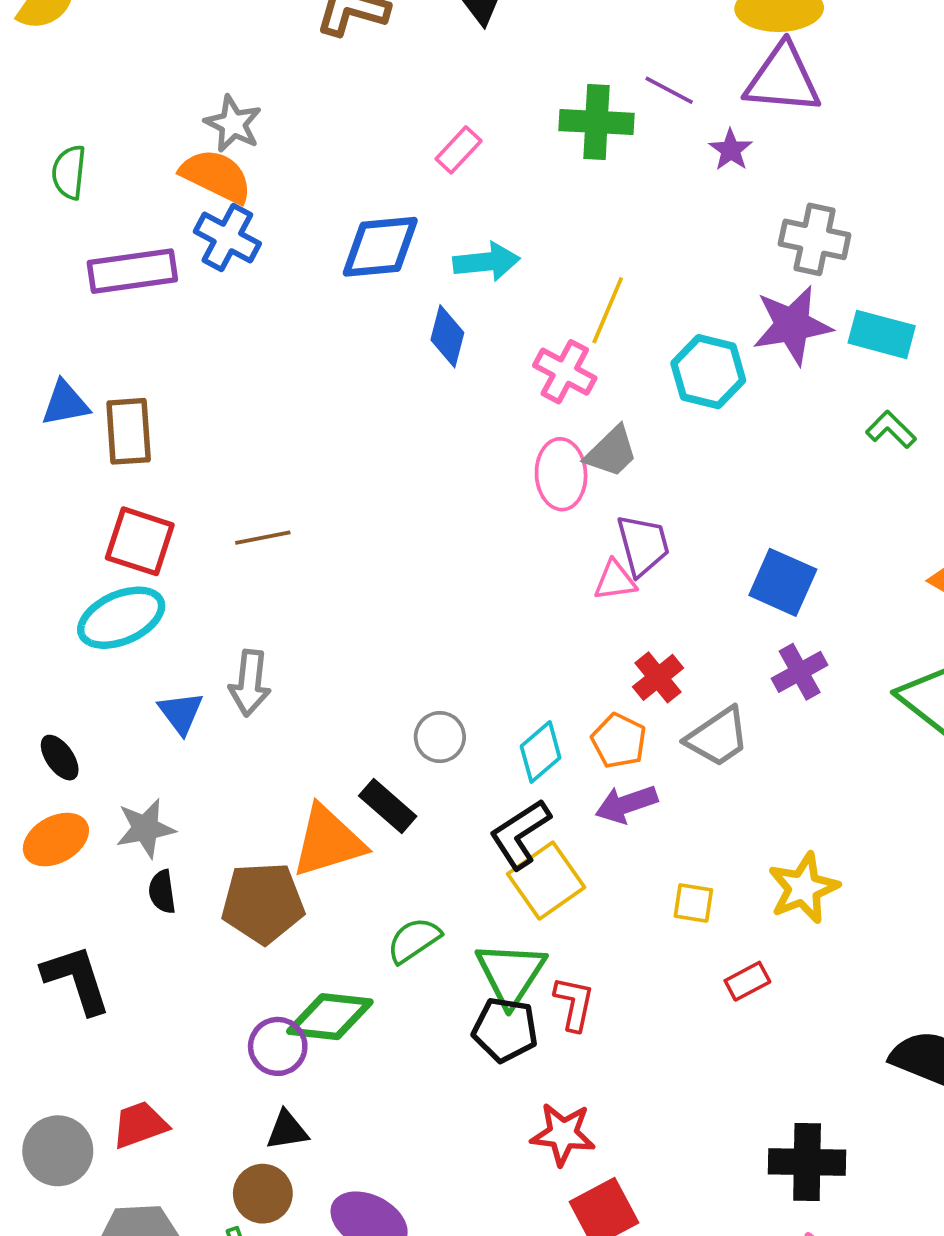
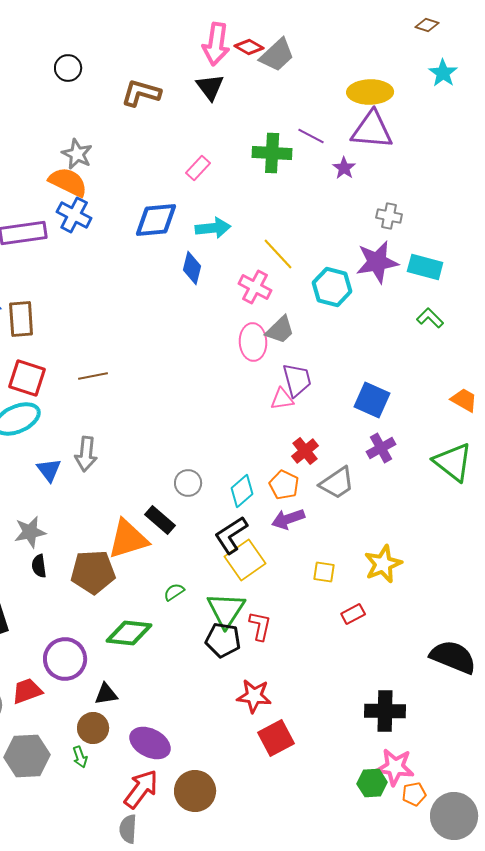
gray cross: (815, 239) -> (389, 216), size x0.7
yellow line: (608, 310) -> (278, 254), turned -66
green semicircle: (414, 940) -> (174, 592), size x0.7
purple circle: (278, 1046) -> (65, 659), moved, size x1.4

